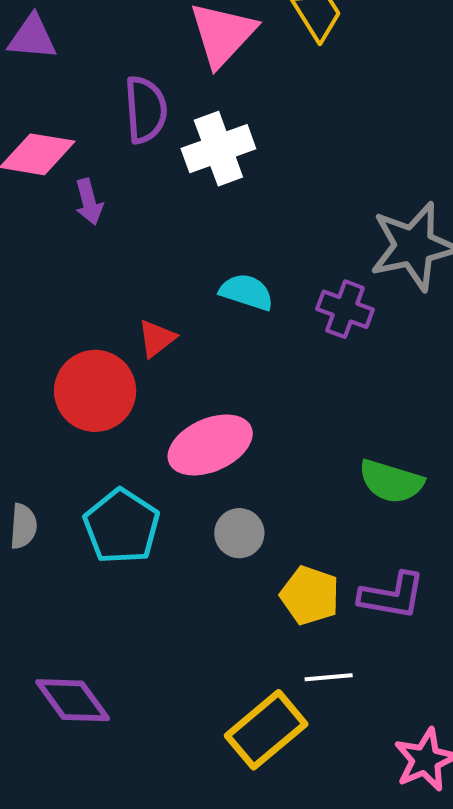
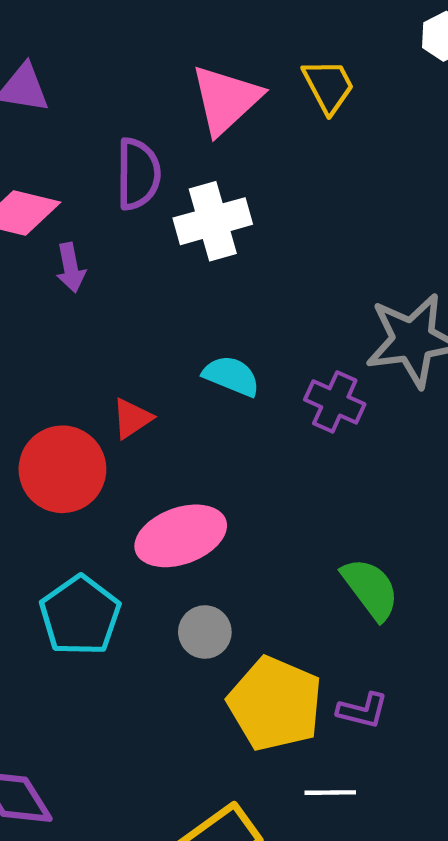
green semicircle: (391, 481) -> (370, 589), turned -148
yellow pentagon: (310, 595) -> (275, 704), size x1.5
purple L-shape: (392, 596) -> (363, 710), size x0.7
white line: (329, 677) -> (330, 793), moved

